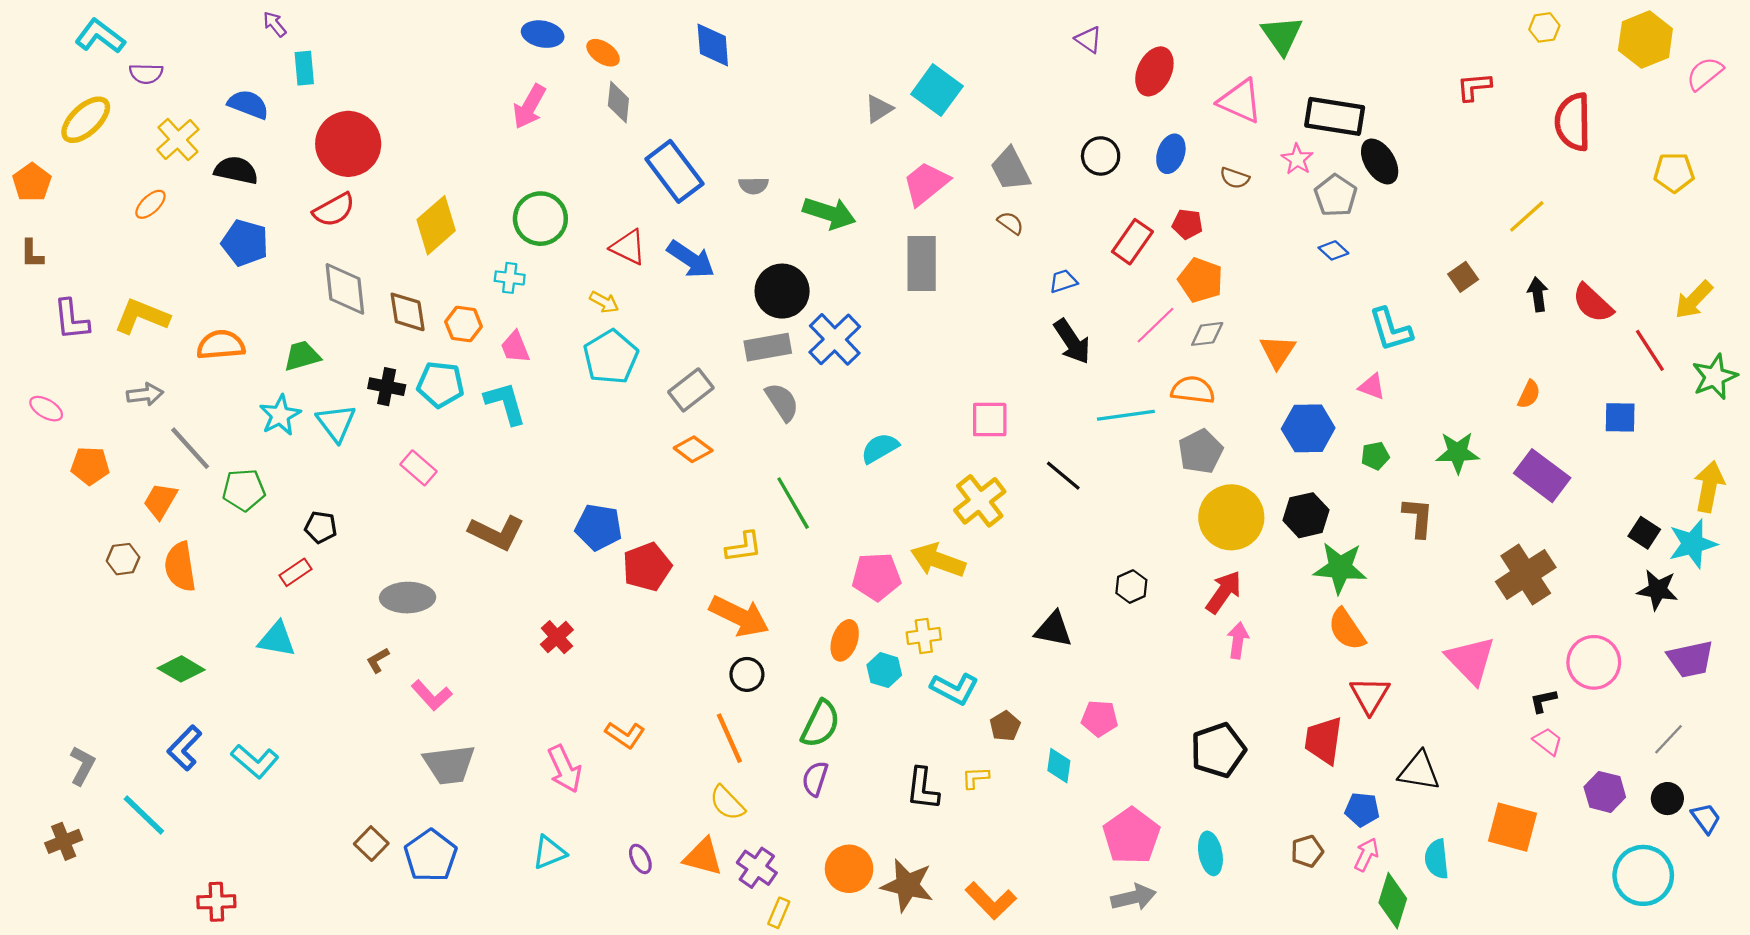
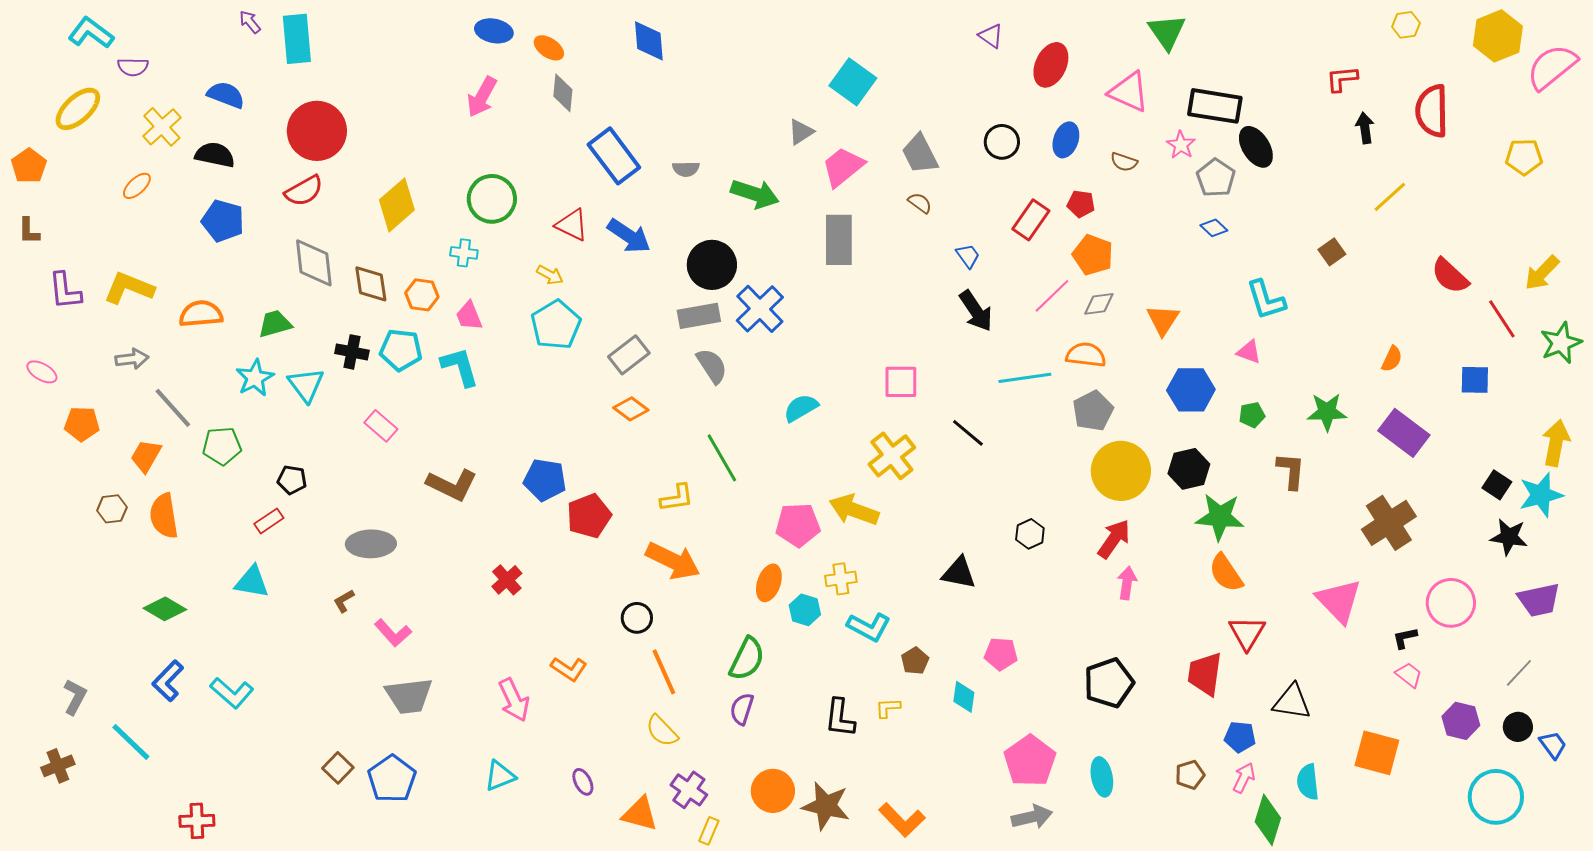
cyan rectangle: (304, 68) -> (297, 39), moved, size x1.6
pink semicircle: (1705, 74) -> (1552, 67), size x1.5
gray triangle: (879, 109) -> (801, 132), moved
blue trapezoid: (1063, 281) -> (968, 256), turned 72
black arrow: (1538, 294) -> (1365, 128), moved
black circle: (747, 674) -> (637, 618), moved
orange triangle: (703, 857) -> (640, 814), moved

